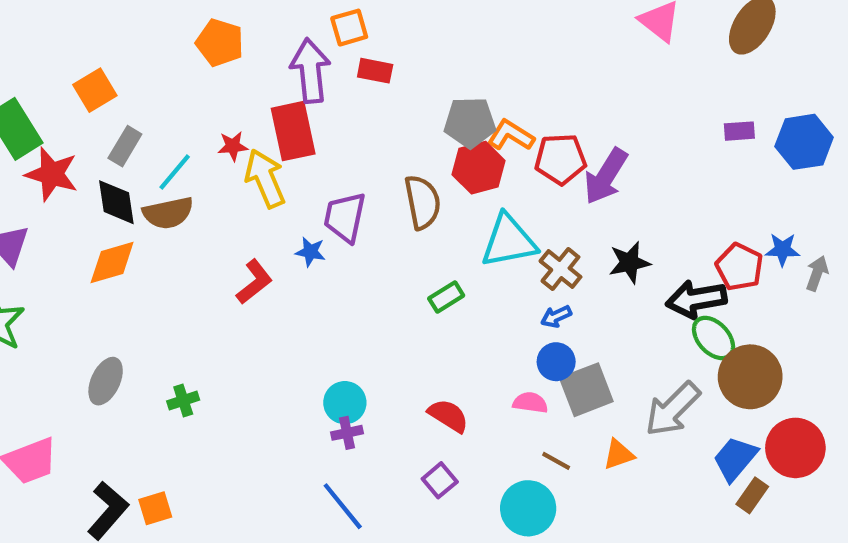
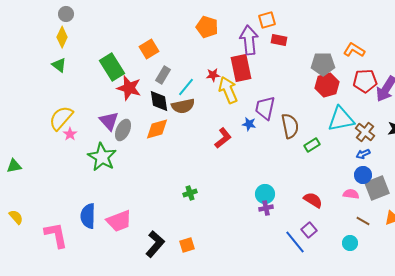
orange L-shape: (511, 135) -> (354, 50), moved
brown semicircle: (422, 202) -> (290, 126), moved
gray ellipse: (106, 381) -> (123, 130), moved
blue line: (343, 506) -> (295, 242), moved
orange square: (155, 508) -> (187, 245), moved
cyan circle: (528, 508) -> (350, 243), size x0.6

